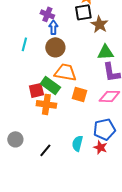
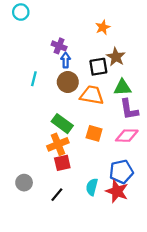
black square: (83, 12) -> (98, 67), moved
orange trapezoid: (65, 72) -> (92, 95), moved
red square: (36, 90) -> (62, 163), moved
orange cross: (46, 104) -> (58, 144), turned -30
red star: (100, 147) -> (117, 191), size x1.5

